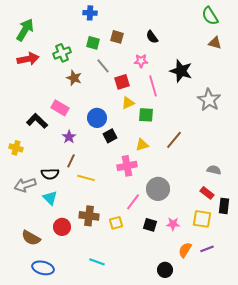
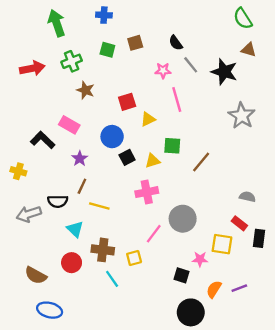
green arrow: (25, 30) -> (57, 23), moved, turned -50
brown square: (117, 37) -> (135, 43), turned -32
gray line: (103, 66) -> (191, 65), moved
black star: (181, 71) -> (224, 72), moved
red square: (122, 82) -> (127, 102), moved
green square: (146, 115) -> (172, 146), moved
yellow triangle: (142, 145) -> (153, 161), moved
cyan triangle: (50, 198) -> (75, 229), moved
yellow square: (202, 219) -> (222, 244), moved
black square: (150, 225) -> (181, 275), moved
cyan line: (97, 262) -> (112, 279), moved, turned 35
black circle: (165, 270) -> (191, 312), size x1.5

